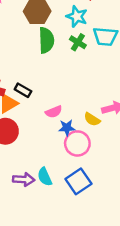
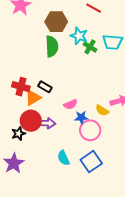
cyan star: (77, 16) -> (79, 36), moved
green semicircle: (46, 40) -> (52, 46), moved
purple arrow: (24, 179) -> (47, 123), moved

